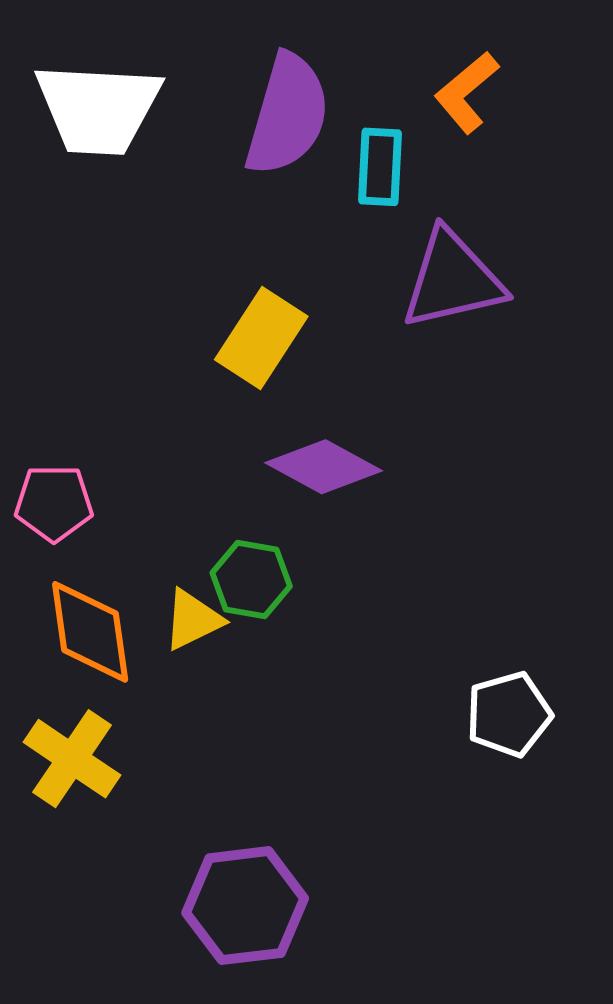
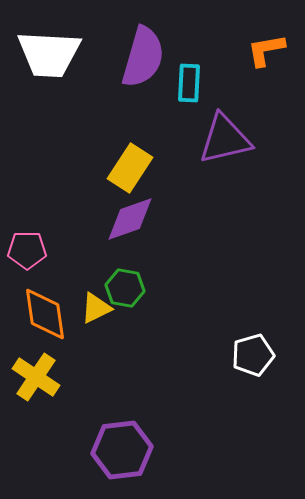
orange L-shape: (467, 92) -> (266, 50), moved, turned 30
purple diamond: (324, 467) -> (130, 219), moved, turned -48

